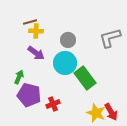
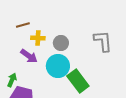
yellow cross: (36, 31) -> (38, 38), moved
gray L-shape: (110, 38) -> (103, 41), turned 100

